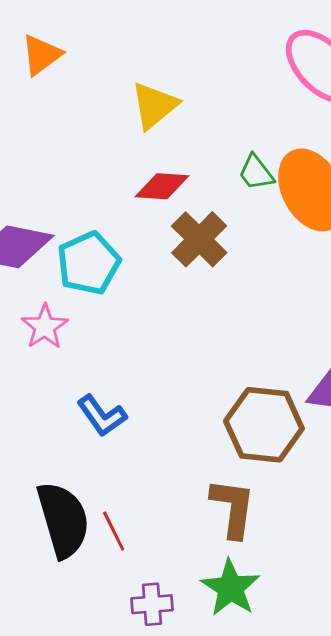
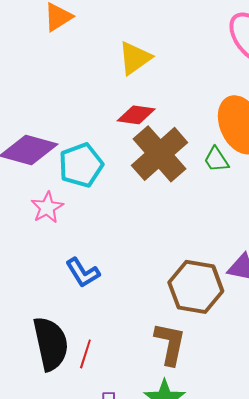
green trapezoid: (256, 173) -> (216, 160), moved
brown cross: (199, 239) -> (160, 154), size x1.4
red line: (114, 531) -> (85, 354), turned 40

